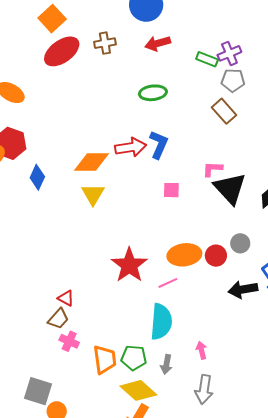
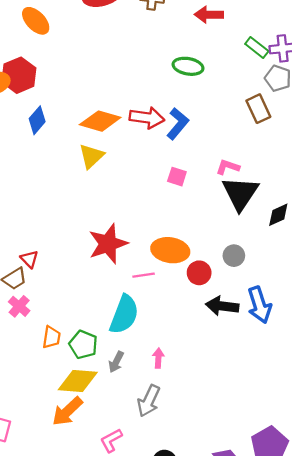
red circle: (216, 256) -> (199, 273), moved
orange trapezoid: (105, 360) -> (51, 337), size x0.7
yellow diamond: (138, 390) -> (78, 381), turned -54

